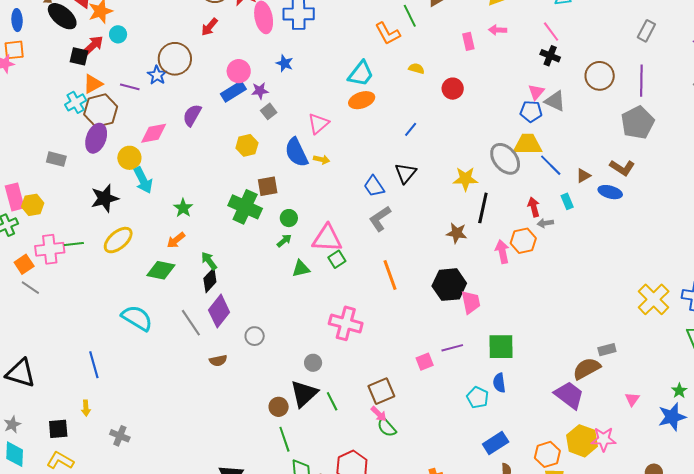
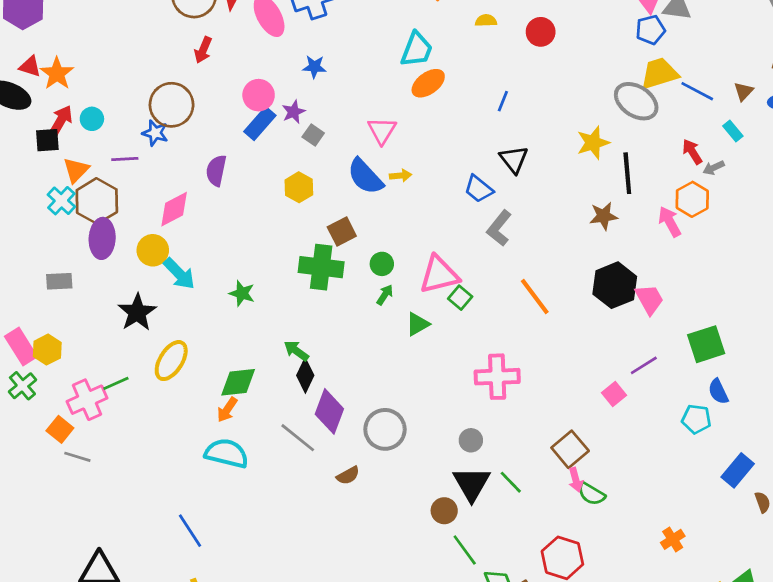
cyan circle: (118, 34) -> (92, 119), moved
orange arrow: (176, 240) -> (227, 410), moved
gray circle: (255, 336) -> (385, 429), size x1.6
pink arrow: (379, 414) -> (576, 480), turned 48

